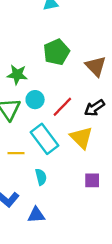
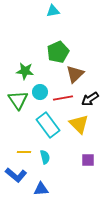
brown triangle: (96, 66) -> (75, 74), moved, turned 30
red line: (62, 107) -> (63, 98), turned 36
yellow line: (16, 153) -> (24, 152), moved

